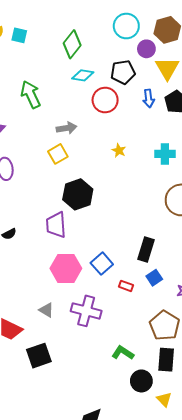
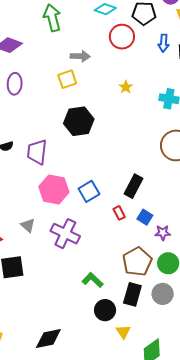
purple trapezoid: (56, 225) -> (37, 152), moved
blue square: (154, 278) -> (145, 217), moved, turned -35
red rectangle: (126, 286) -> (119, 213), moved, turned 32

